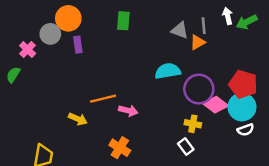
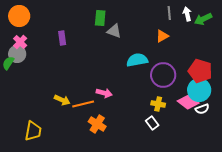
orange circle: (68, 18) -> (19, 16), moved
gray line: (204, 26) -> (169, 13), moved
gray triangle: (180, 30) -> (114, 31), moved
gray circle: (50, 34) -> (17, 54), moved
orange line: (103, 99) -> (83, 104), moved
pink diamond: (216, 105) -> (188, 102), moved

